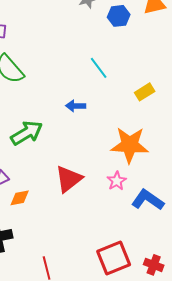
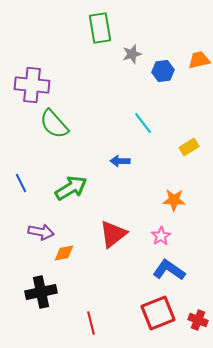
orange star: (130, 145) -> (174, 200), size x0.6
blue L-shape: (148, 200) -> (169, 270), moved

